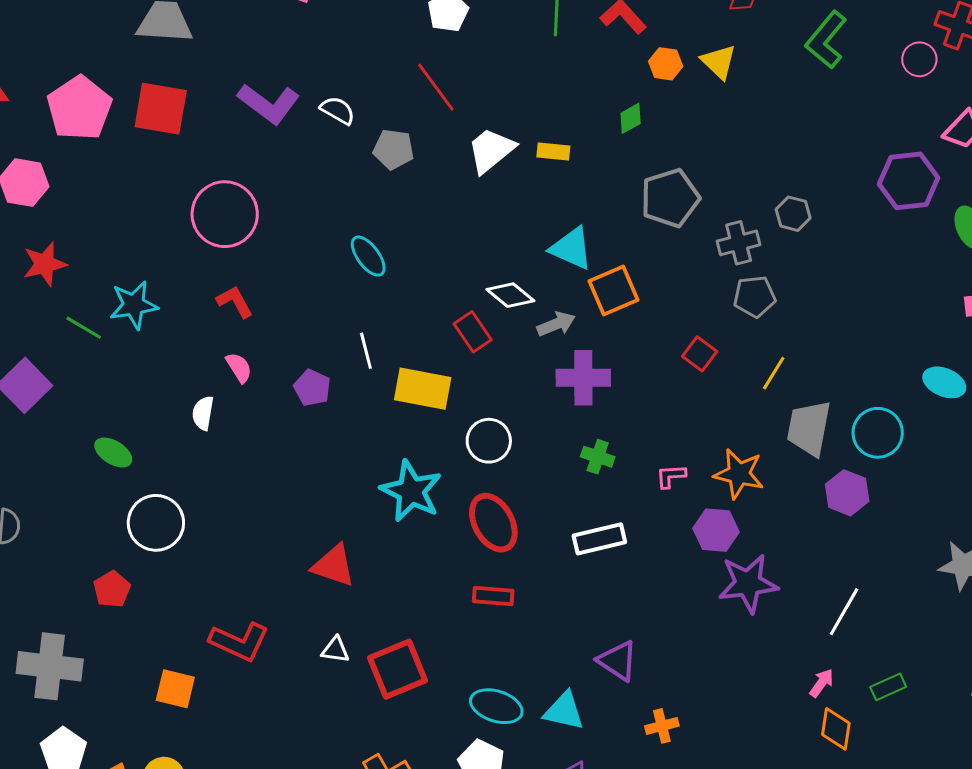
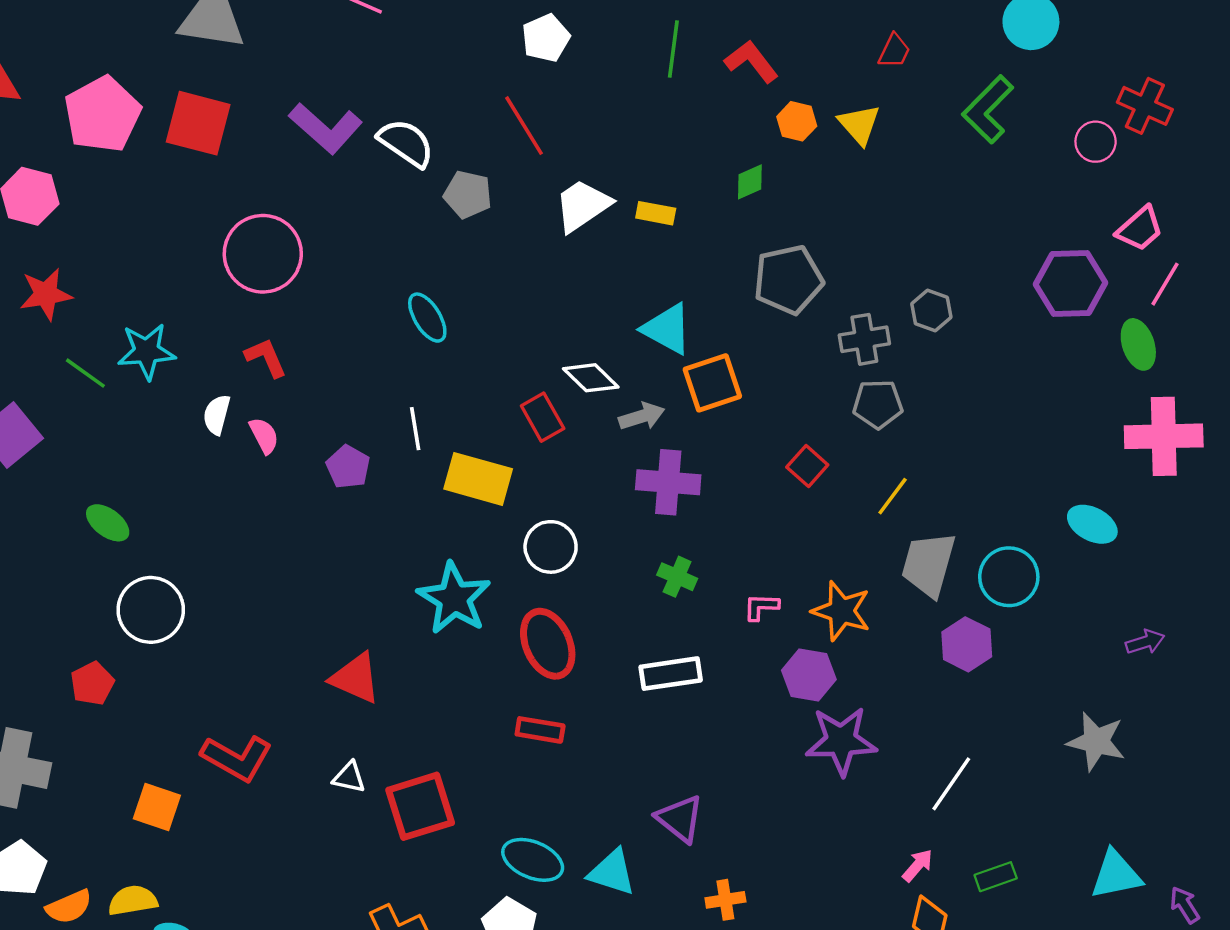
white semicircle: (338, 110) -> (406, 143), size x1.4
white semicircle: (203, 413) -> (217, 415), moved

